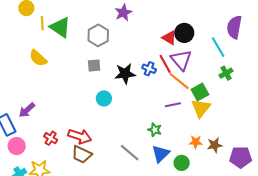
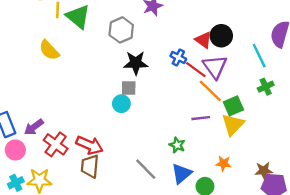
red line: (165, 64) -> (196, 70), turned -30
gray square: (94, 65) -> (129, 88), moved
blue cross: (149, 69) -> (178, 57), moved
black star: (125, 74) -> (136, 63), moved
purple arrow: (27, 110) -> (34, 127), moved
red cross: (51, 138) -> (56, 144), size x1.5
brown star: (215, 145) -> (264, 171), moved
brown trapezoid: (82, 154) -> (90, 166), turned 65

